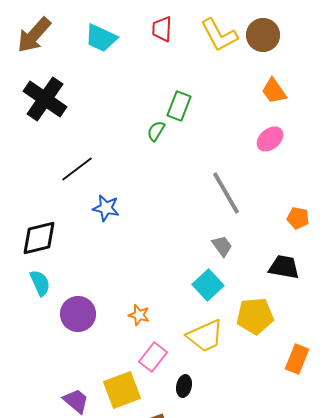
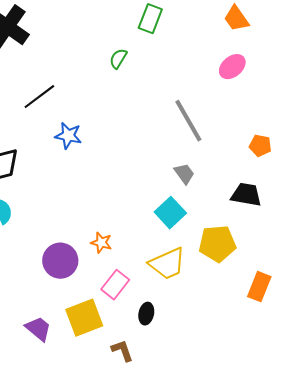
green rectangle: (179, 106) -> (150, 19), moved
purple circle: (78, 314) -> (60, 261), moved

